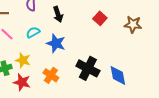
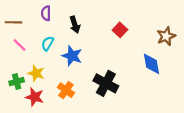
brown star: (133, 24) -> (166, 36), moved, turned -30
cyan semicircle: (33, 32) -> (48, 43), turned -32
blue diamond: (118, 75) -> (152, 64), moved

